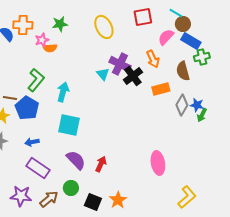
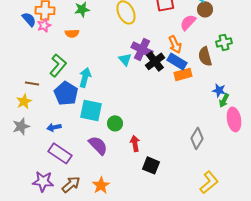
pink star: (42, 40) -> (44, 25), moved
blue rectangle: (191, 41) -> (177, 61), moved
gray diamond: (182, 105) -> (197, 138), moved
blue pentagon: (27, 108) -> (66, 93), moved
pink ellipse: (158, 163) -> (234, 119), moved
red arrow: (101, 164) -> (135, 143), moved, turned -35
green circle: (71, 188) -> (115, 123), moved
orange star: (118, 200) -> (101, 185), moved
black square: (93, 202) -> (151, 165), moved

